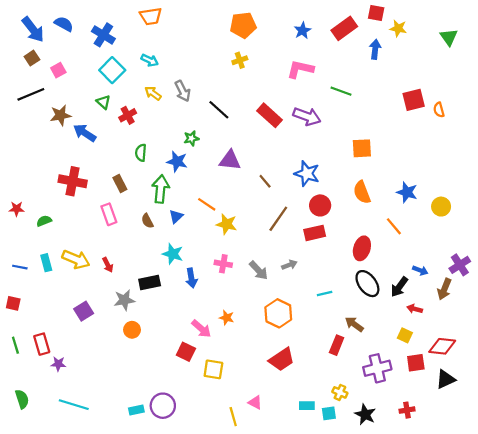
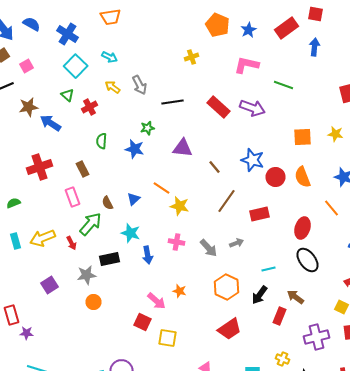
orange pentagon: (243, 25) -> (218, 25), moved, turned 30
yellow star: (398, 28) -> (336, 134), moved
black line: (219, 110) -> (172, 102), turned -50
red cross: (73, 181) -> (40, 167), turned -30
green arrow: (161, 189) -> (90, 224), moved, turned 35
red circle: (320, 205) -> (276, 177), moved
yellow arrow: (76, 259) -> (42, 238), turned 135
black arrow: (399, 287) -> (260, 295), moved

